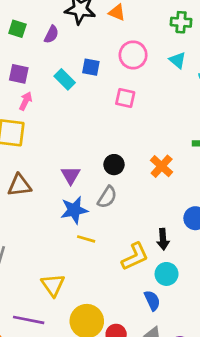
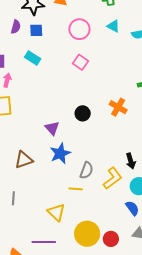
blue square: (91, 67) -> (36, 30), moved
pink square: (125, 98) -> (80, 62), turned 35
brown triangle: (19, 185) -> (24, 160), moved
gray semicircle: (107, 197) -> (86, 170), moved
yellow line: (86, 239) -> (76, 189), moved

